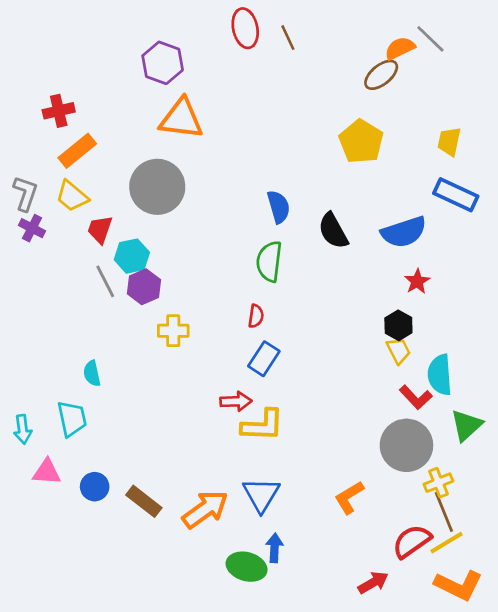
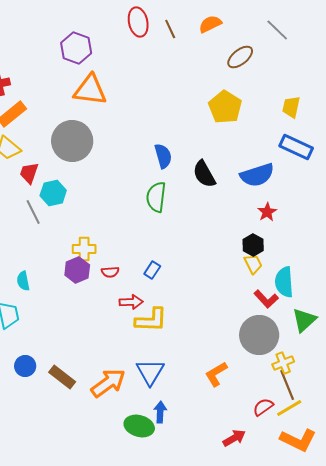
orange semicircle: (400, 48) -> (210, 24), moved
purple hexagon: (144, 287) -> (77, 270), moved
red semicircle: (256, 316) -> (110, 272), moved, turned 78
blue rectangle: (264, 359) -> (152, 270), size x0.7
red semicircle: (412, 541) -> (263, 407), size x0.7

